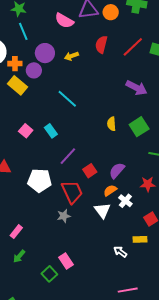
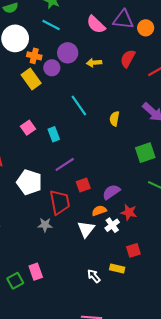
cyan line: (23, 31) -> (51, 25), turned -54
yellow semicircle: (111, 124) -> (114, 119), moved
red star: (148, 184) -> (129, 212), moved

